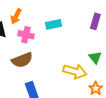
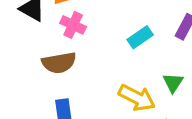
cyan rectangle: (53, 24) -> (140, 37), moved, turned -35

